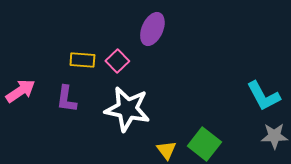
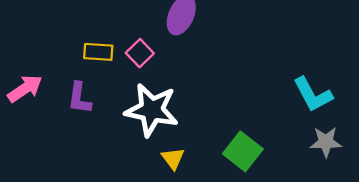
yellow triangle: (166, 150) -> (173, 158), moved

